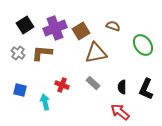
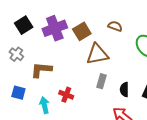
brown L-shape: (42, 53) -> (41, 70), moved
gray rectangle: (93, 83) -> (102, 81), moved, turned 64
red cross: (62, 85) -> (66, 95), moved

